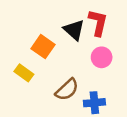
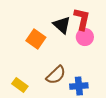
pink circle: (102, 57) -> (85, 37), moved
yellow rectangle: (24, 73) -> (20, 85), moved

